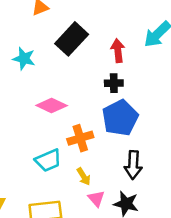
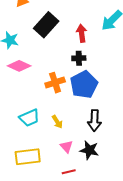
pink diamond: (52, 106) -> (19, 66), moved
orange cross: (80, 138) -> (55, 83), moved
yellow arrow: (84, 176) -> (57, 122), moved

